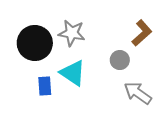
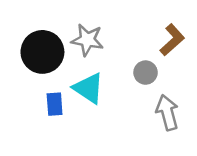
gray arrow: (138, 93) -> (167, 113), turned 40

